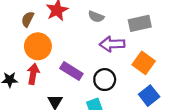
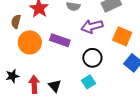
purple rectangle: (71, 71) -> (60, 40), moved
red arrow: (33, 74) -> (34, 84), moved

